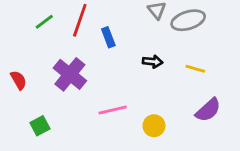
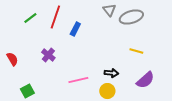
blue rectangle: (108, 37) -> (75, 29), turned 48
black arrow: (153, 62) -> (111, 73), moved
purple cross: (70, 74) -> (48, 55), size x0.6

